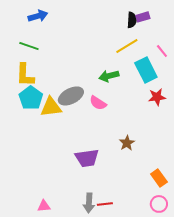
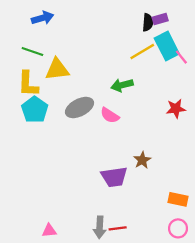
cyan rectangle: (146, 70) -> (167, 46), moved
yellow triangle: (51, 107) -> (57, 69), moved
purple trapezoid: (87, 158) -> (114, 177), moved
orange rectangle: (159, 178) -> (178, 199), turned -42

